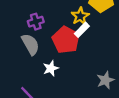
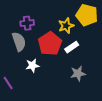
white rectangle: (82, 30) -> (72, 47), moved
gray star: (105, 80) -> (78, 74), moved

